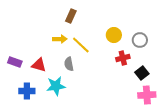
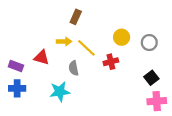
red cross: (123, 58) -> (111, 62), moved
red triangle: (39, 65) -> (42, 57), moved
blue cross: (27, 91) -> (17, 88), moved

